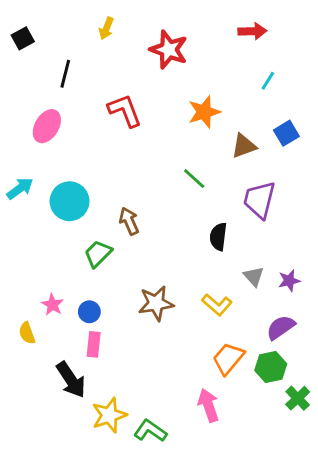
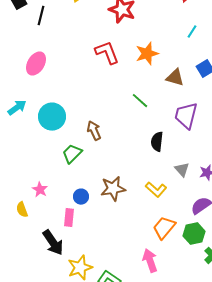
black line: (65, 74) -> (41, 16), moved
red L-shape: (125, 111) -> (107, 53), moved
brown triangle: (244, 146) -> (175, 78), turned 36
blue circle: (89, 312) -> (81, 197), moved

